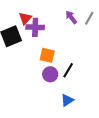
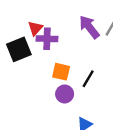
purple arrow: (71, 17) -> (89, 27), size x1.5
black line: (68, 70) -> (88, 79), moved

